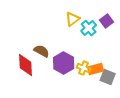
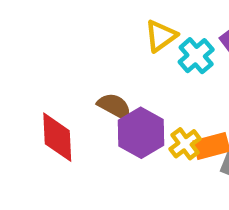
brown semicircle: (42, 51) -> (115, 106), moved
yellow cross: (84, 68) -> (185, 144), turned 32

